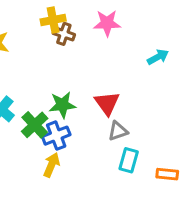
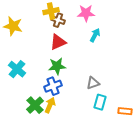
cyan arrow: (158, 57) -> (95, 35), moved, turned -32
red triangle: (107, 103) -> (58, 42), moved, turned 42
green cross: (35, 125) -> (35, 105), moved

